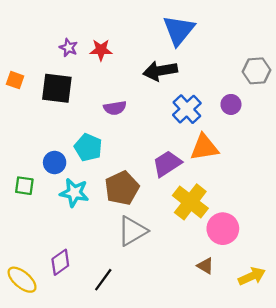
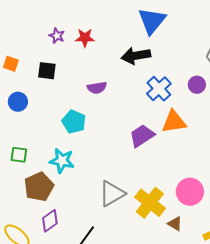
black square: (57, 88) -> (47, 71), size x0.7
blue circle: (55, 162) -> (18, 102), moved
brown pentagon: (122, 188) -> (39, 187), moved
yellow cross: (190, 202) -> (150, 203), moved

